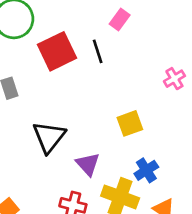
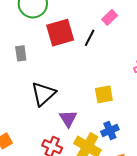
black line: (98, 51) -> (90, 38), turned 36

